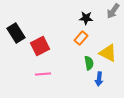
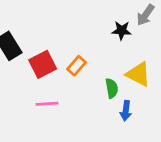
black star: (86, 18) -> (122, 30), moved
orange rectangle: (81, 38) -> (77, 66), moved

